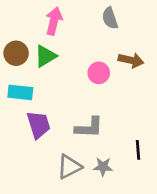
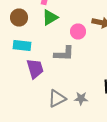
green triangle: (45, 56) -> (50, 18), moved
gray L-shape: (89, 128) -> (64, 54), moved

